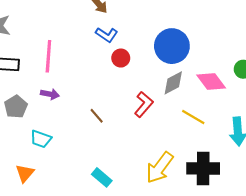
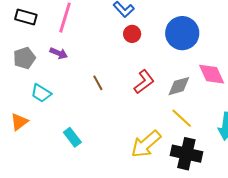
gray diamond: (173, 83) -> (179, 86), moved
yellow line: (193, 117) -> (182, 118), moved
cyan rectangle: (102, 177) -> (72, 137), moved

